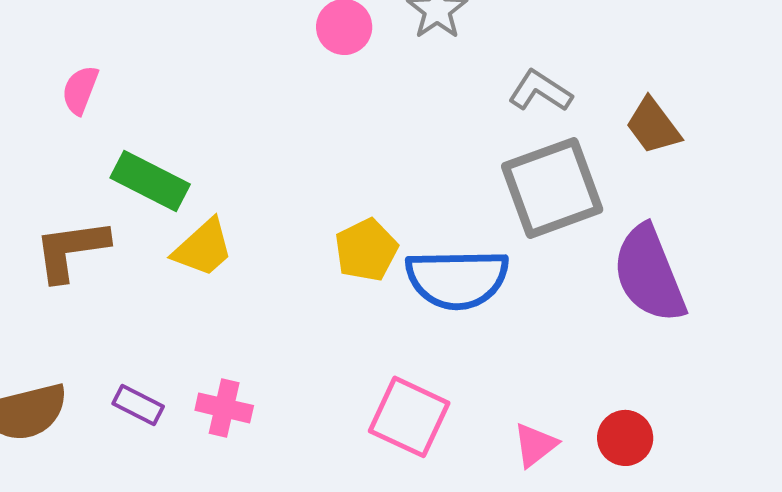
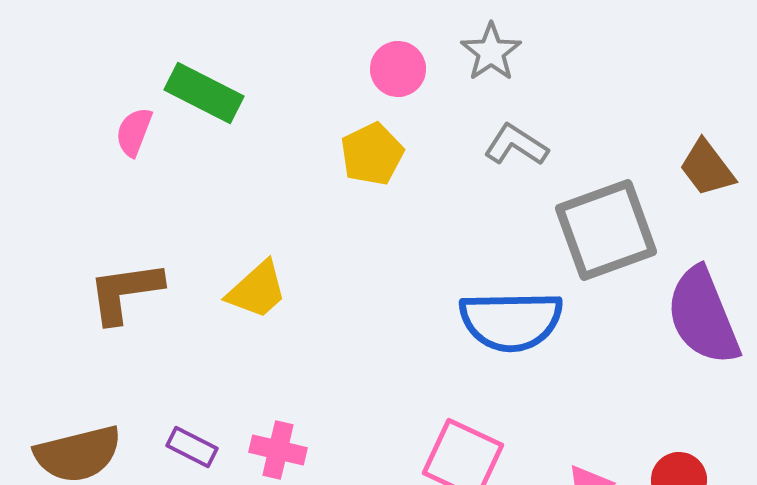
gray L-shape: (540, 91) -> (516, 145), moved
green rectangle: (150, 181) -> (204, 93), moved
yellow pentagon: (366, 250) -> (372, 154), moved

